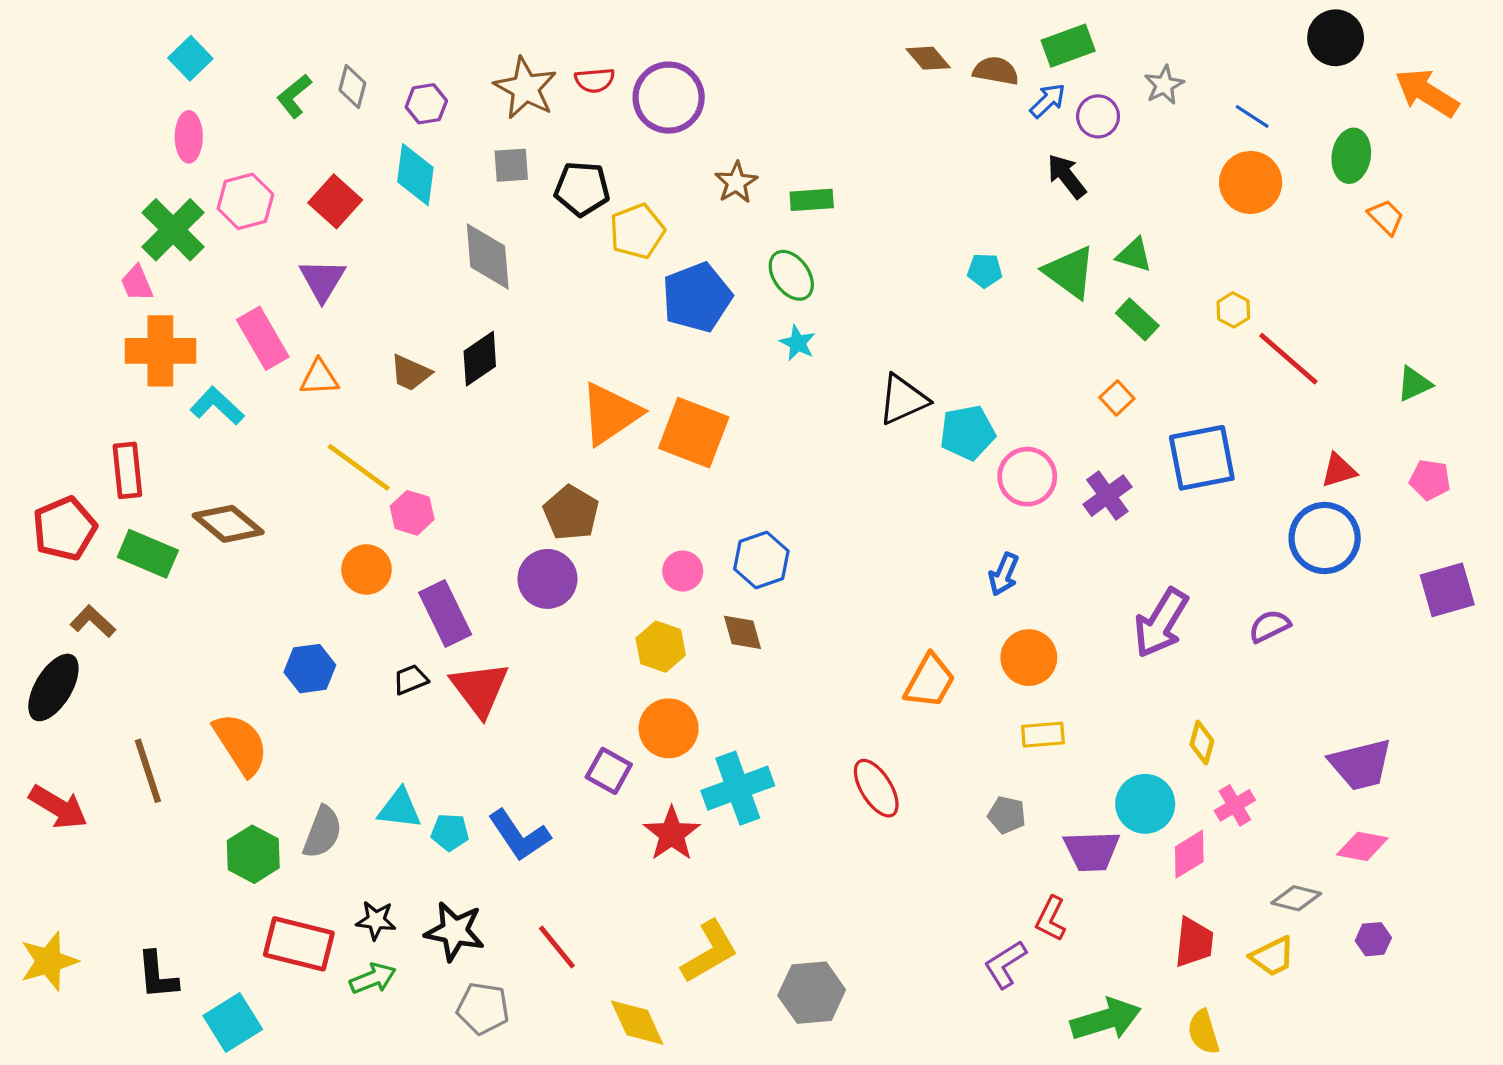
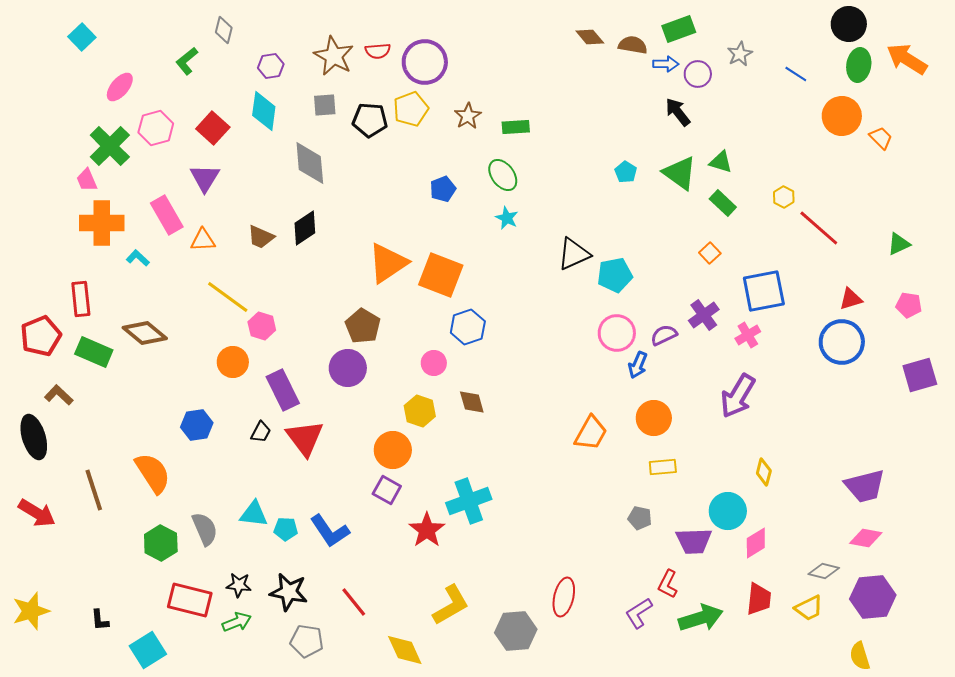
cyan square: (190, 58) -> (82, 37), moved
gray diamond: (352, 87) -> (224, 30), moved
blue arrow: (1048, 101) -> (666, 64), turned 45
pink ellipse: (189, 137) -> (120, 87), turned 40
green ellipse: (1351, 156) -> (859, 65), moved
orange circle: (1251, 182) -> (842, 116), moved
yellow pentagon: (637, 231) -> (411, 109), moved
cyan pentagon: (985, 271) -> (626, 172), turned 30
blue pentagon: (697, 297) -> (443, 189), size x0.6
cyan L-shape: (217, 406) -> (138, 258), size x0.7
pink circle: (1027, 477) -> (617, 333), moved
blue hexagon: (761, 560) -> (468, 327), moved
purple semicircle: (1269, 626) -> (664, 335), moved
black trapezoid: (411, 680) -> (261, 432), turned 140
black ellipse: (53, 687) -> (34, 437), turned -48
orange circle: (669, 728) -> (393, 450), moved
red ellipse: (876, 788) -> (564, 597), moved, turned 45
pink cross: (1235, 805) -> (748, 335), moved
gray semicircle: (322, 832) -> (205, 529), turned -44
purple hexagon: (1373, 939) -> (873, 597), size x2.0
black L-shape: (157, 975) -> (100, 620), size x0.7
green arrow: (1106, 1019) -> (701, 618), moved
yellow semicircle: (1203, 1032) -> (860, 656), moved

